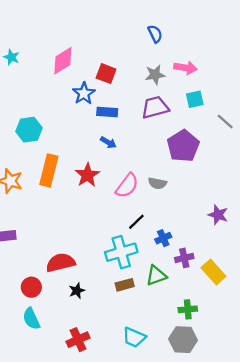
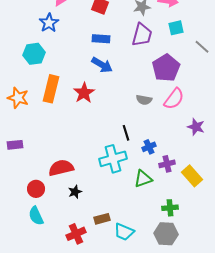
blue star: (84, 93) -> (49, 23), moved
purple trapezoid: (155, 107) -> (142, 35), turned 120
blue arrow: (108, 142) -> (102, 65), size x1.5
pink semicircle: (127, 186) -> (174, 99), moved
black line: (136, 222) -> (126, 133), turned -63
brown rectangle: (125, 285) -> (102, 219), moved

